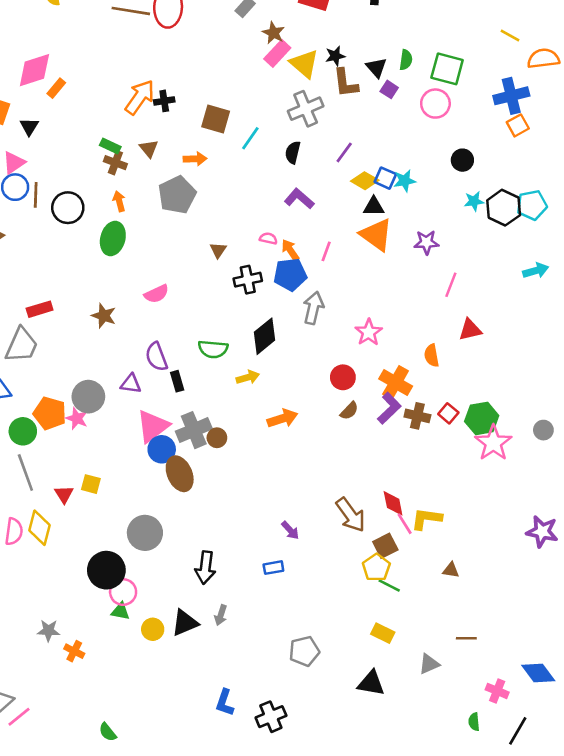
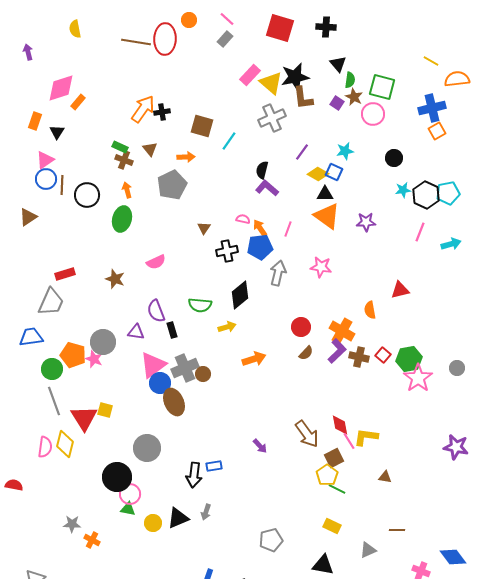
brown star: (273, 33) -> (354, 97), moved
black star: (335, 56) -> (295, 77), size x1.8
black triangle: (376, 68) -> (338, 64), moved
black semicircle: (293, 152) -> (262, 170), moved
cyan star: (405, 181) -> (345, 151), moved
pink line: (451, 285) -> (420, 232), moved
pink star: (369, 332) -> (321, 267), moved, turned -30
red triangle: (64, 494) -> (84, 418), size x1.8
blue rectangle: (273, 568) -> (214, 466), moved

